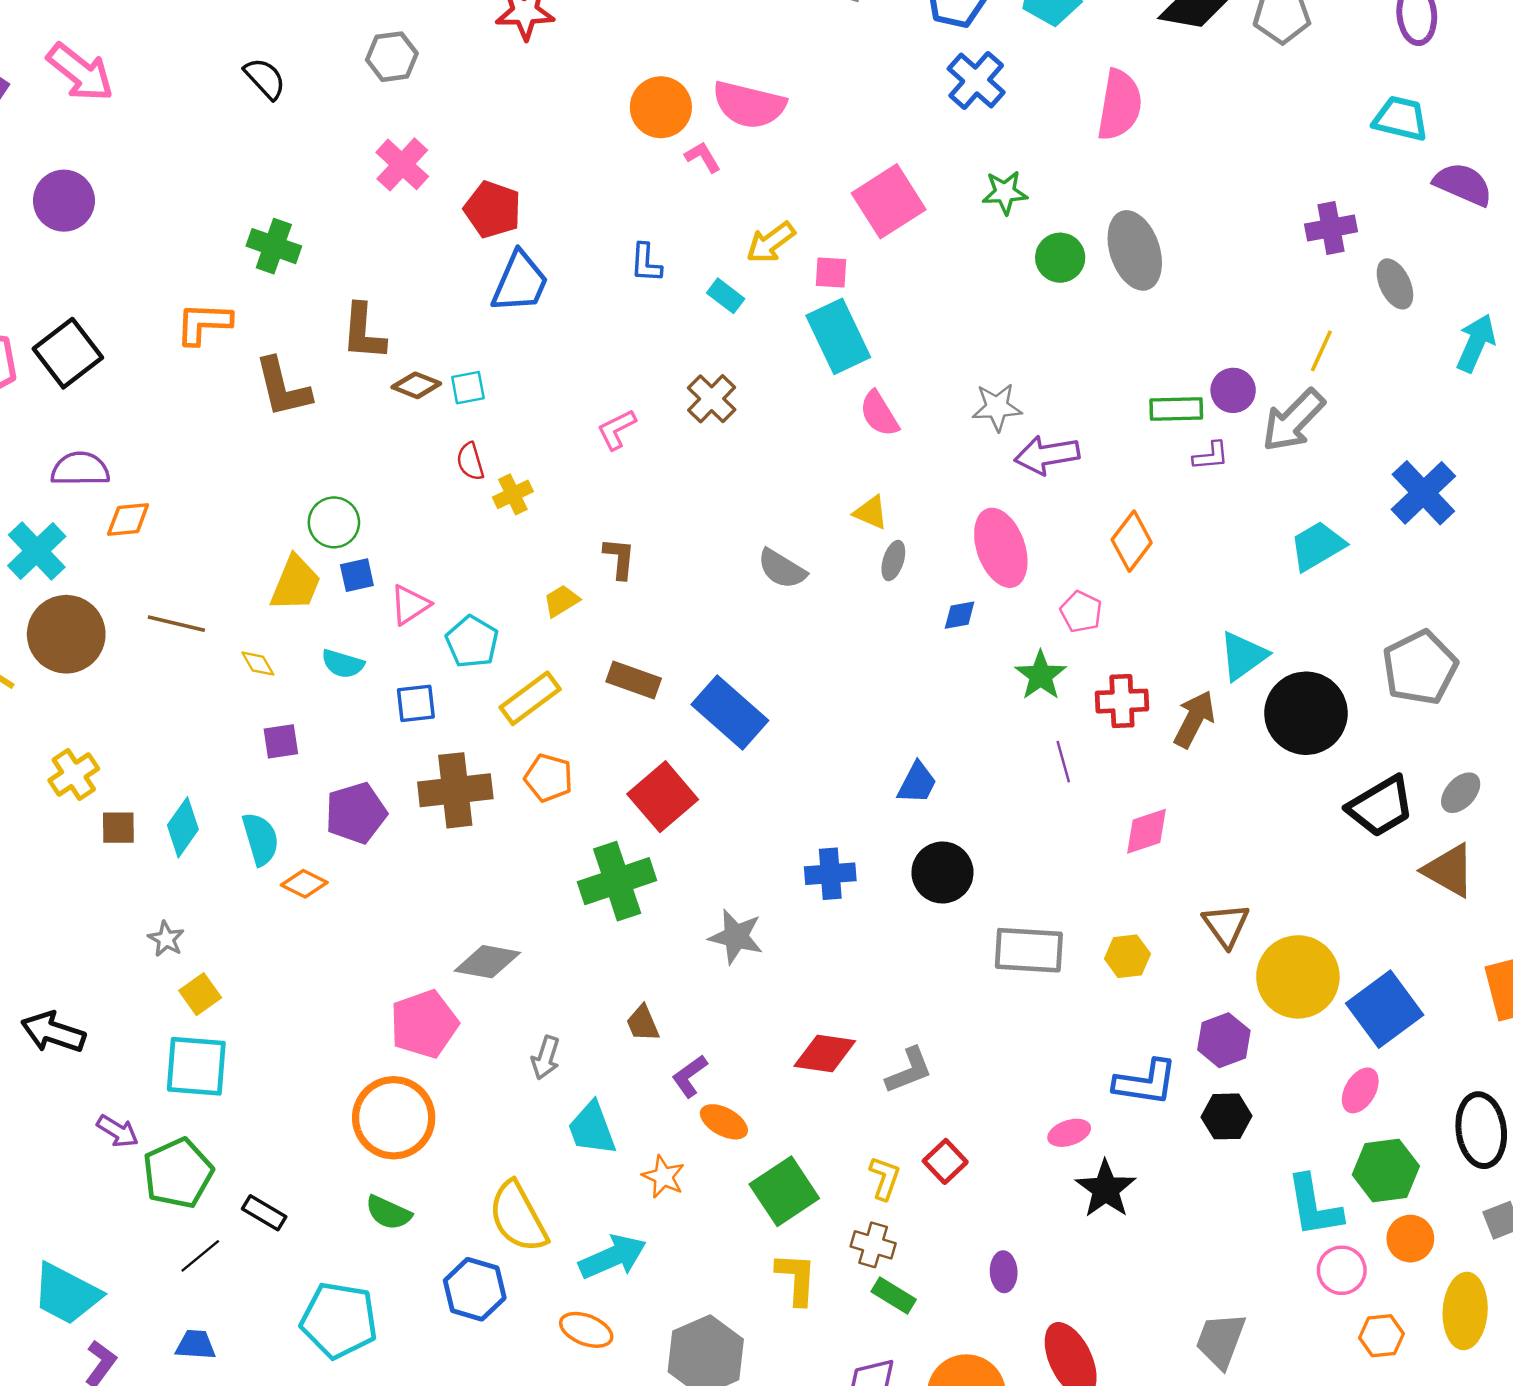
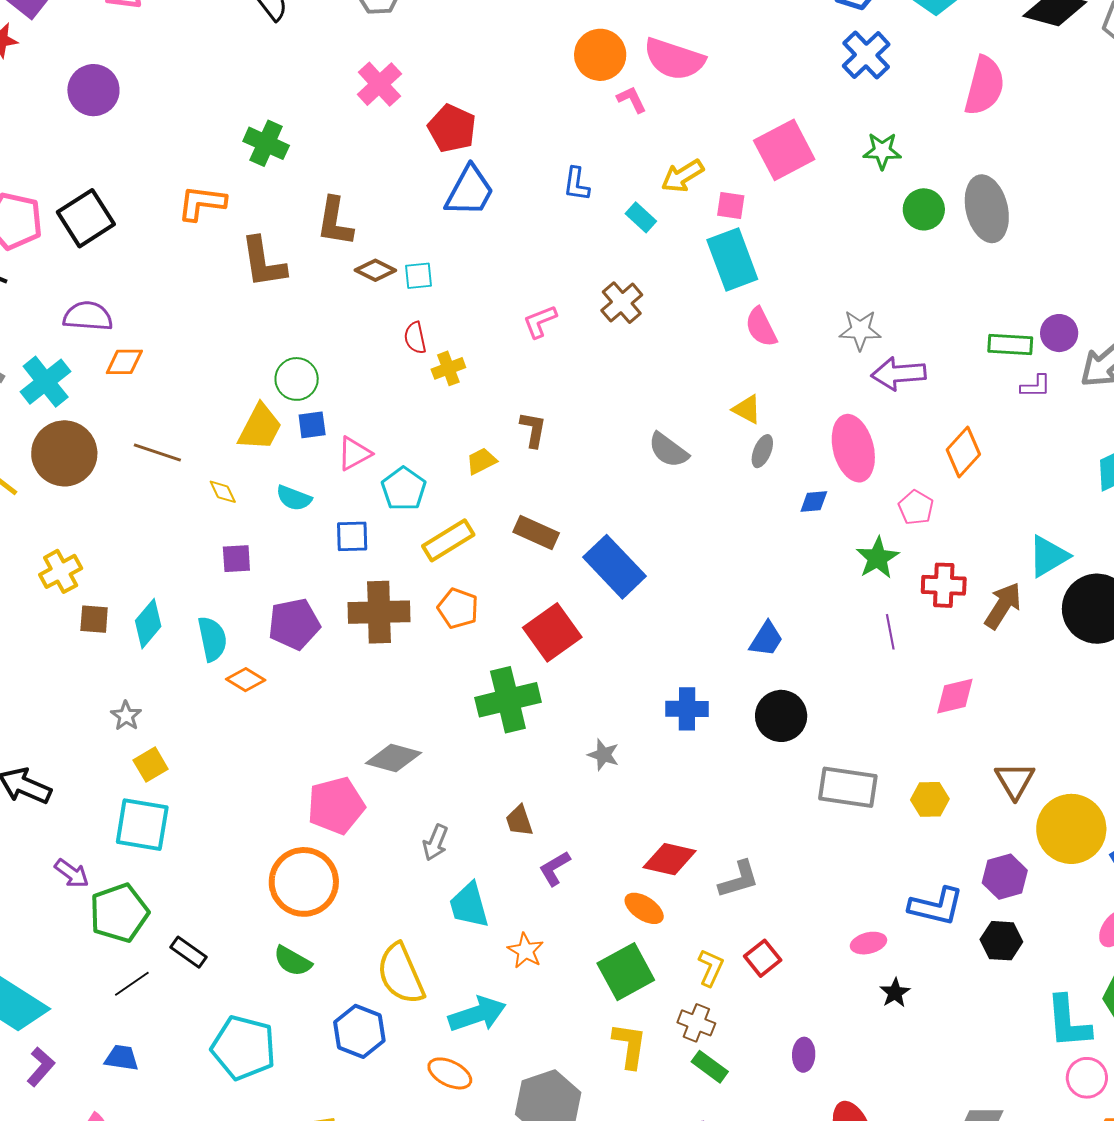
gray star: (736, 937) -> (603, 755), size x0.7
orange ellipse: (724, 1122) -> (644, 908), moved
black star: (1106, 1189) -> (895, 993), size x0.6

